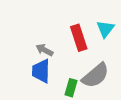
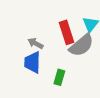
gray semicircle: (95, 75) -> (81, 45), moved

